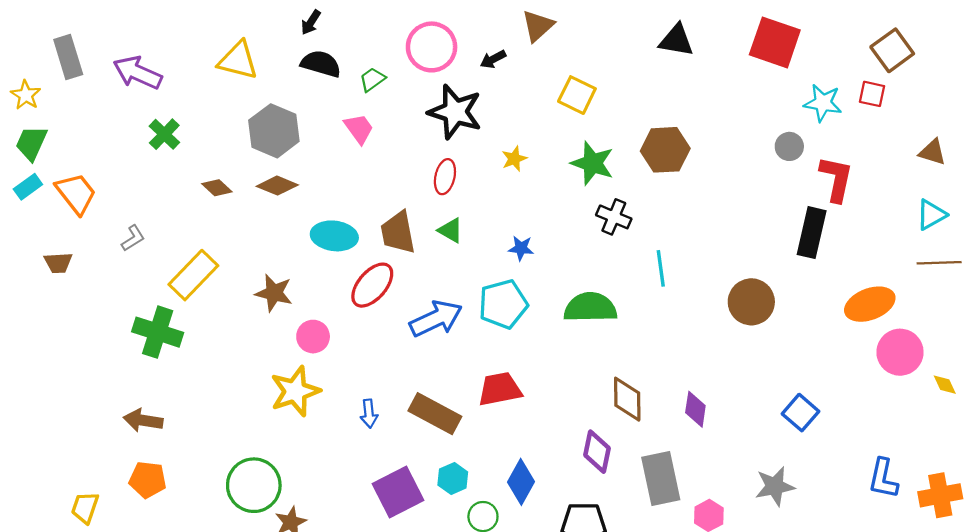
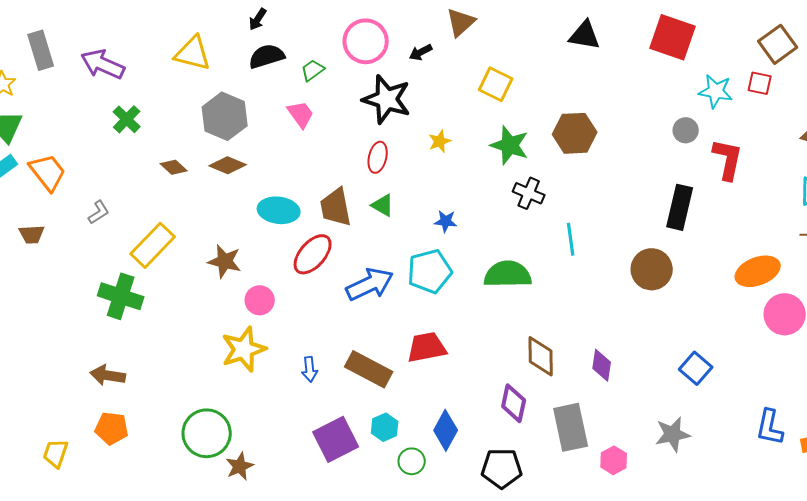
black semicircle: (321, 64) -> (267, 56), turned -33
black rectangle: (812, 233) -> (680, 207), moved

